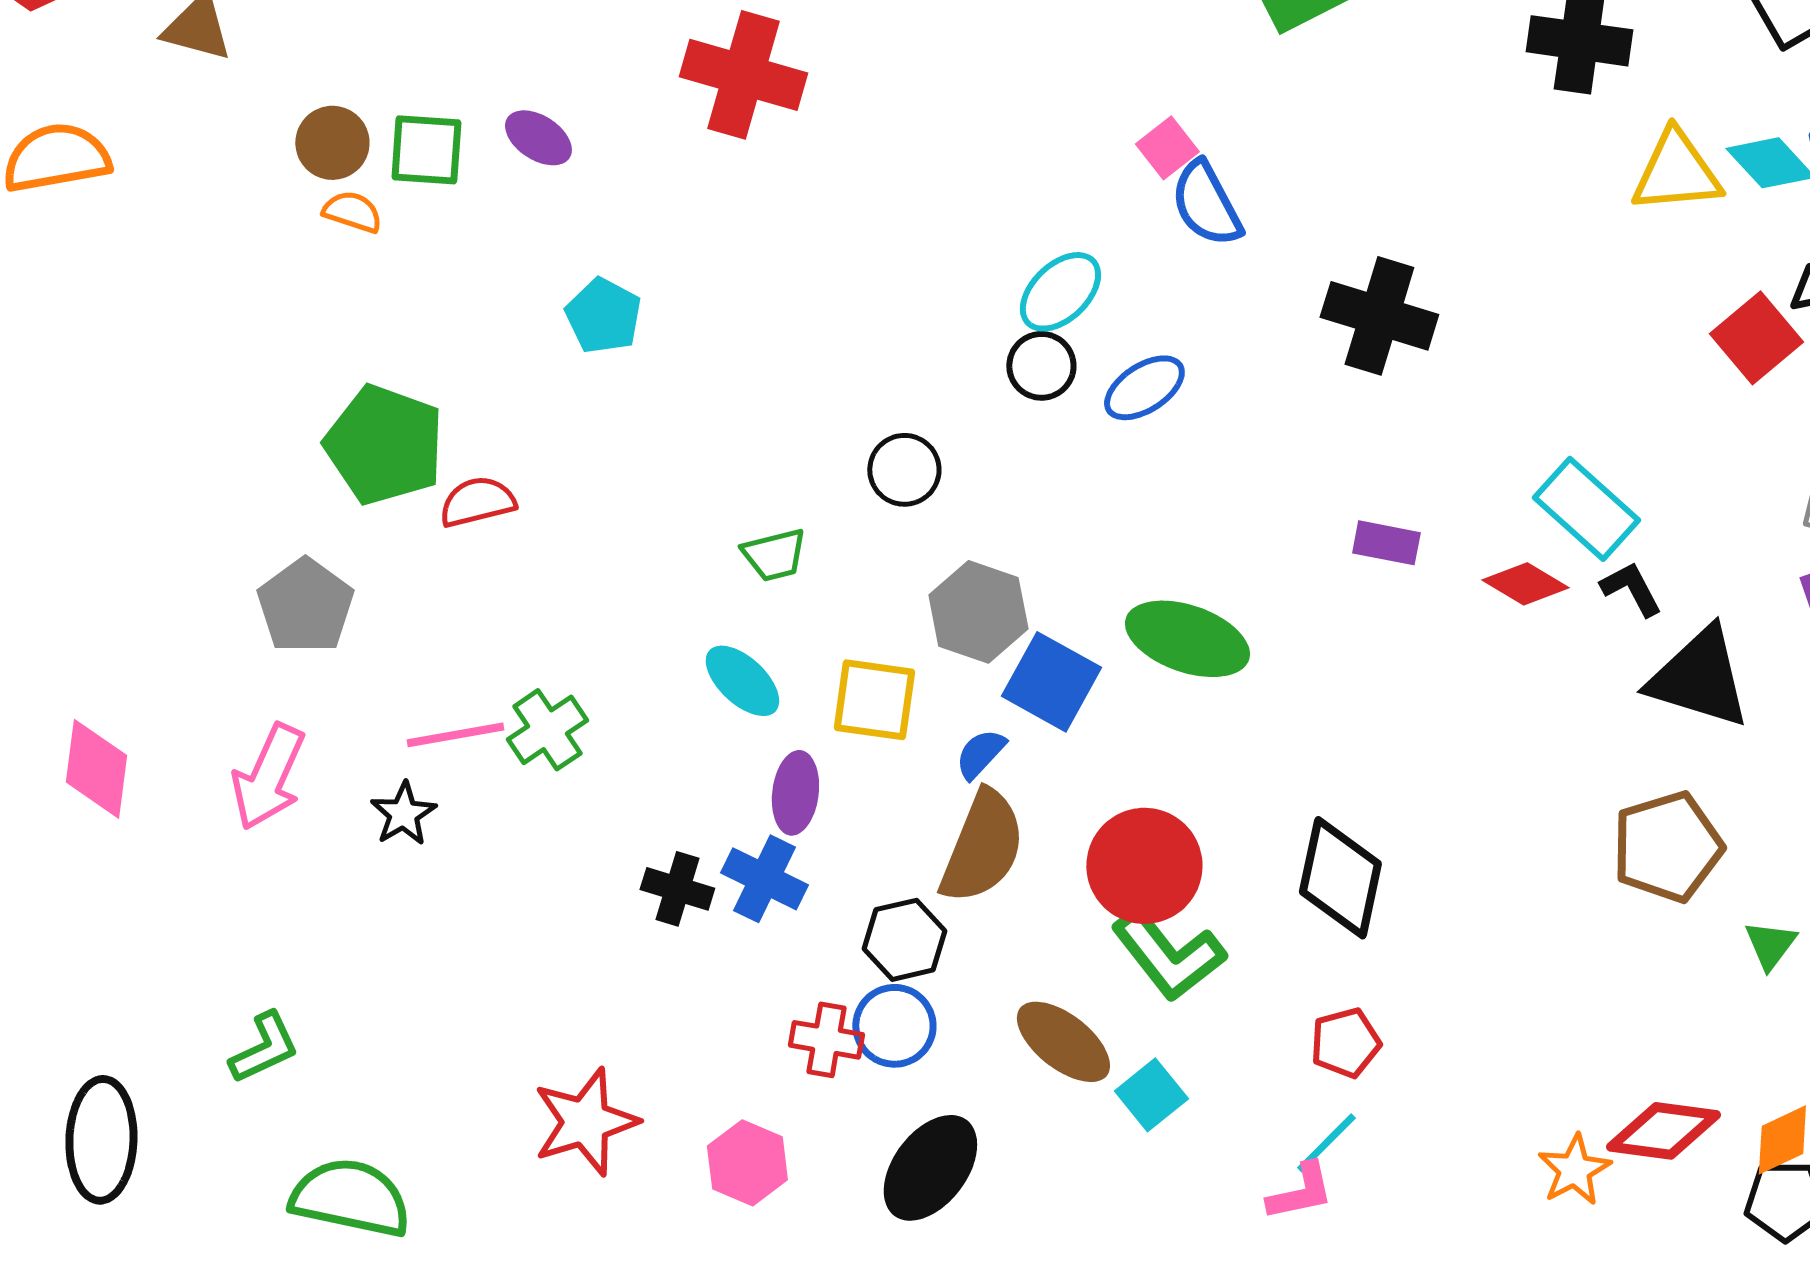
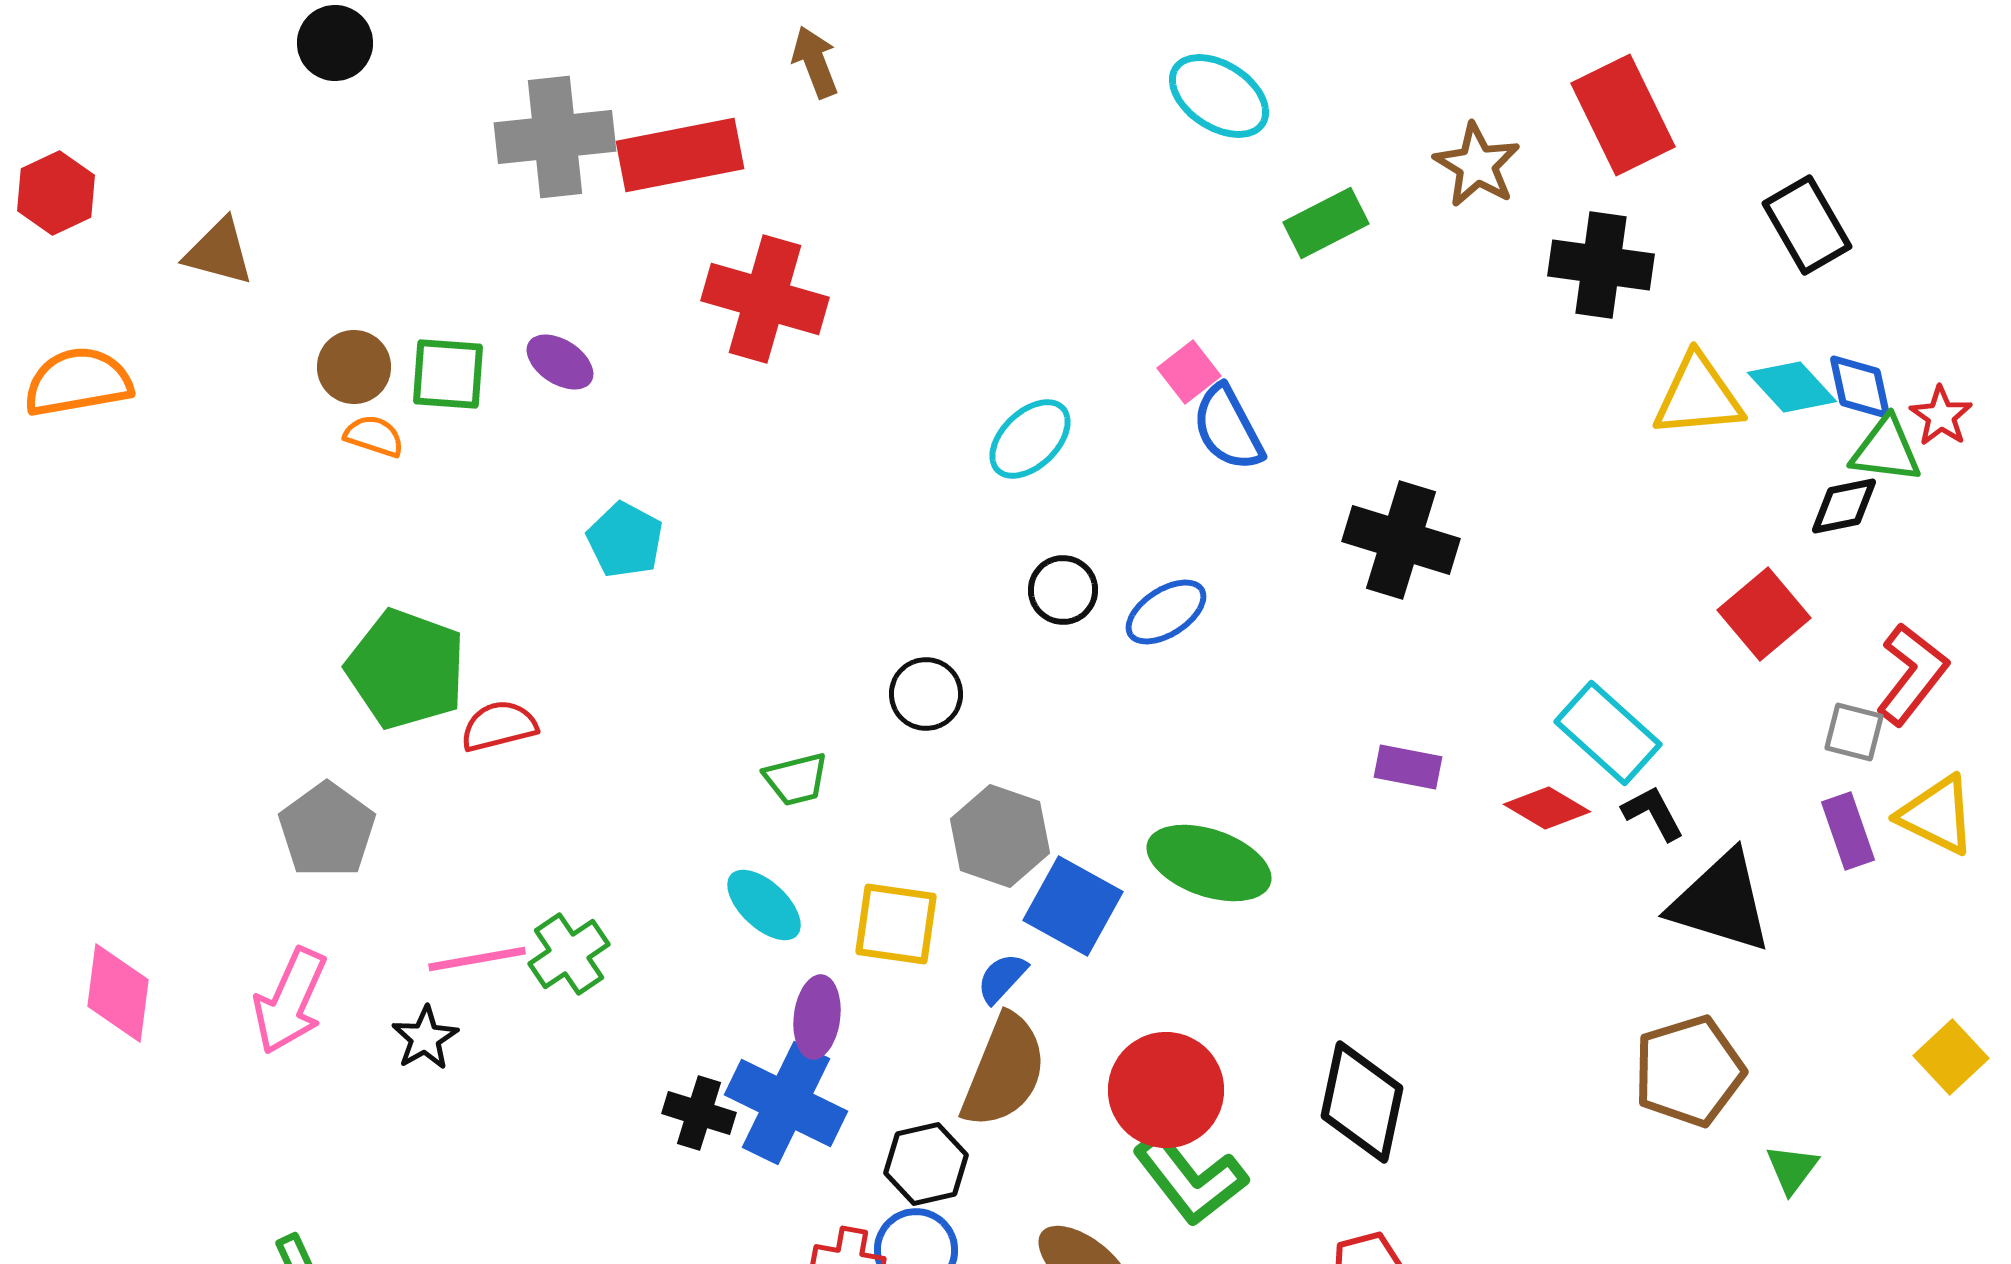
cyan ellipse: (1060, 292) -> (1030, 439), moved
red square: (1756, 338) -> (1764, 614), moved
blue cross: (764, 879) -> (786, 1103), size x1.4

